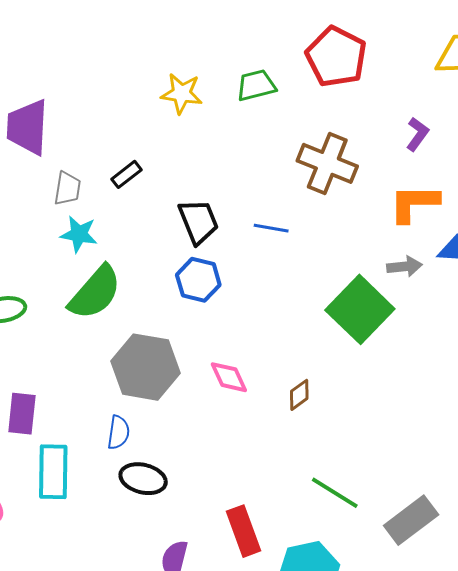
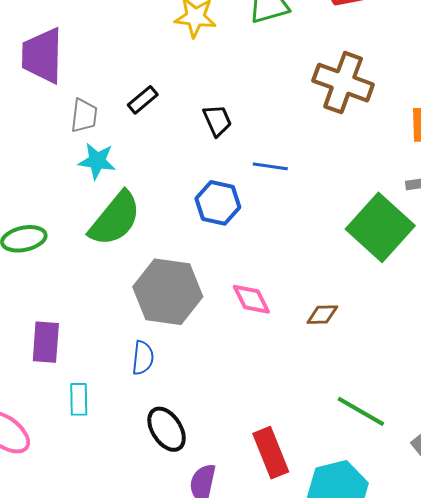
black trapezoid: (198, 221) -> (217, 120), moved, size x0.7
blue line: (271, 228) -> (270, 166), moved
brown diamond: (299, 395) -> (322, 315), turned 36
cyan rectangle: (53, 472) -> (79, 399), size x0.6
black ellipse: (143, 479) -> (167, 429), moved, turned 45

